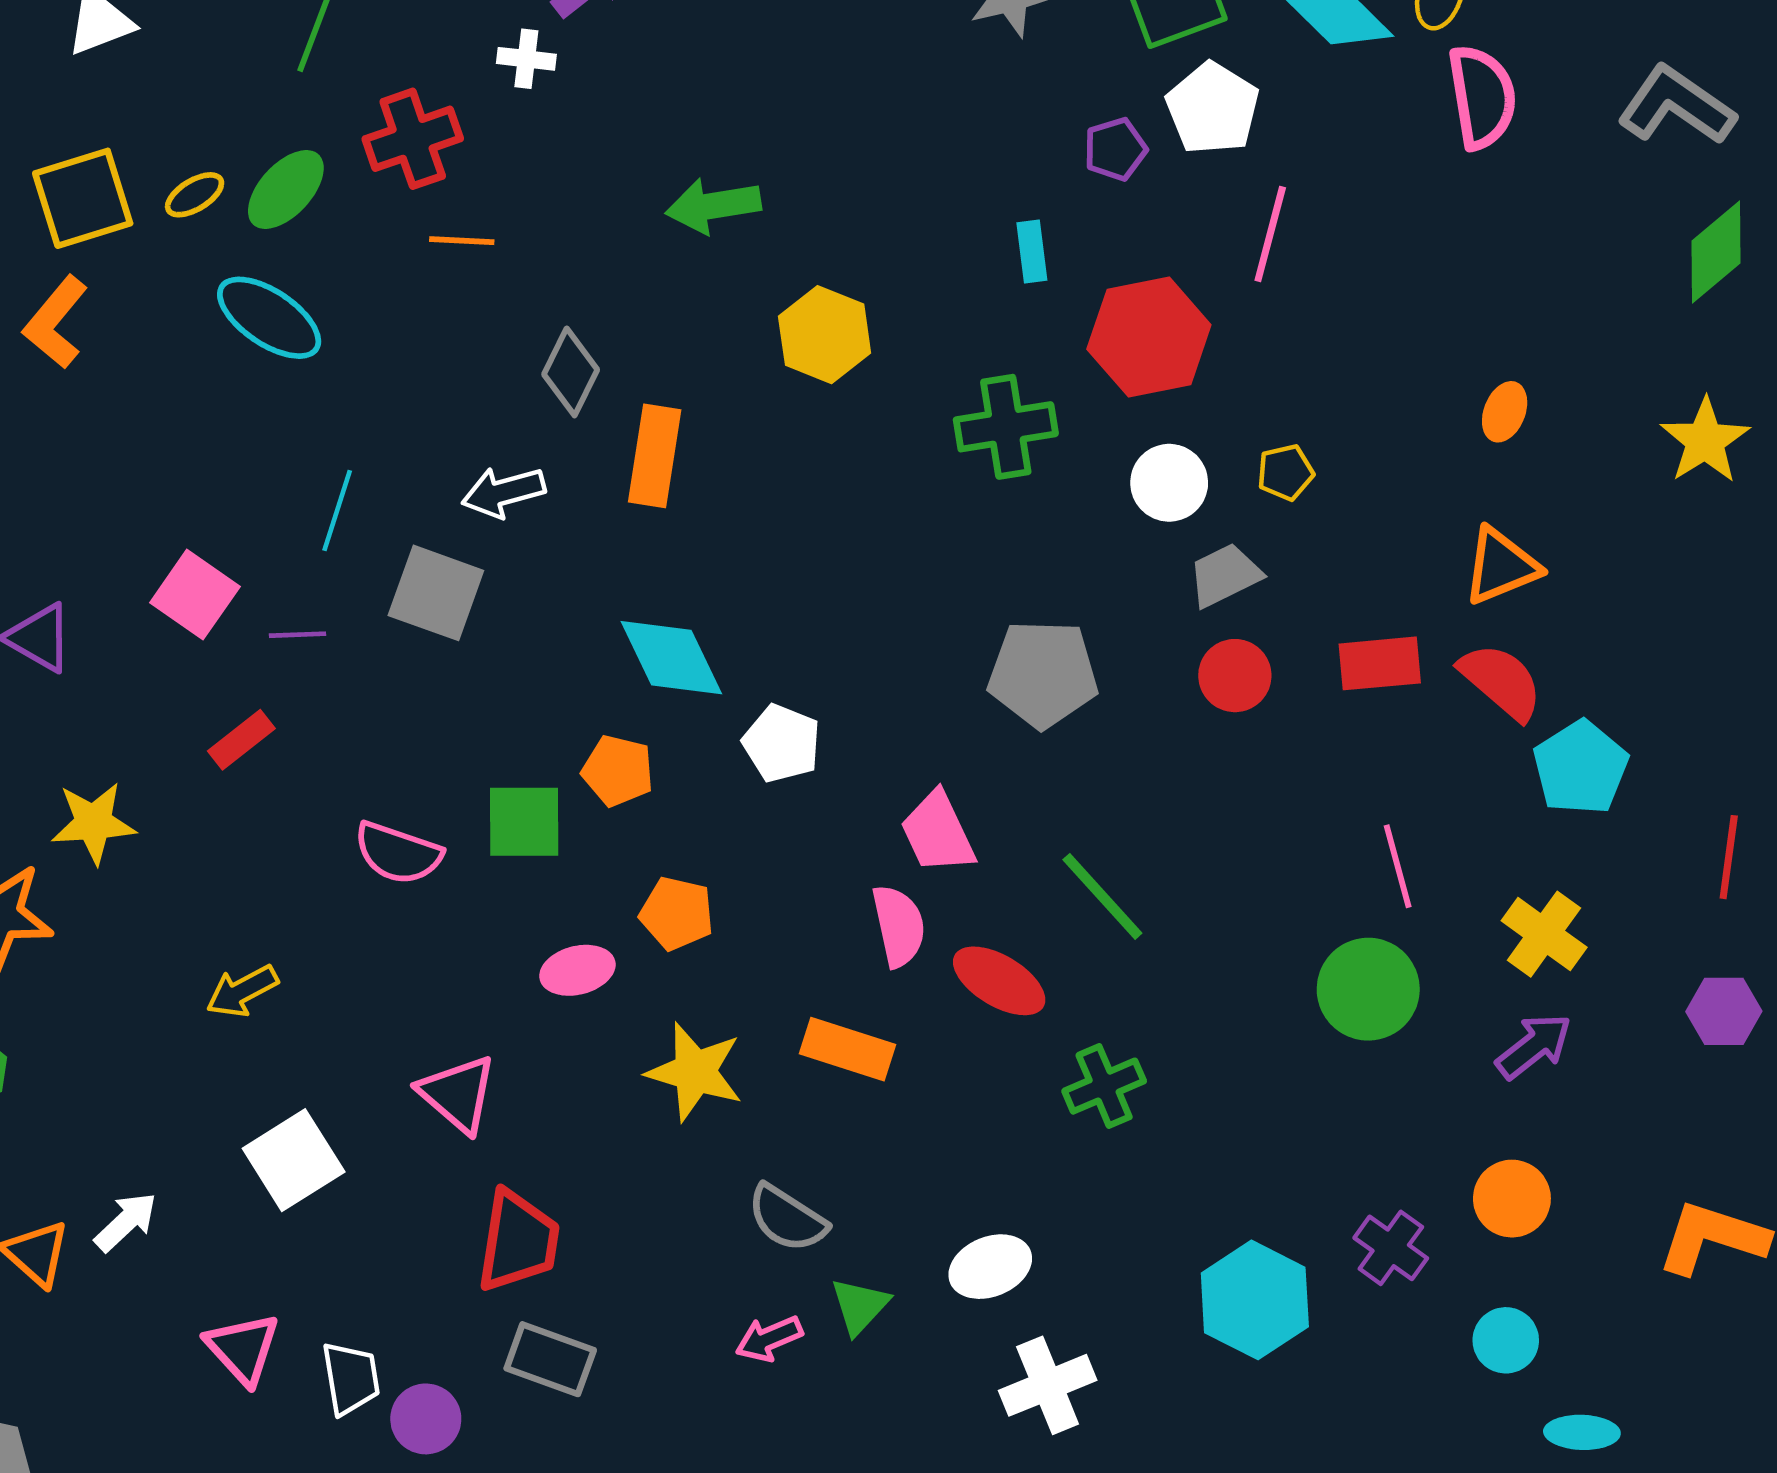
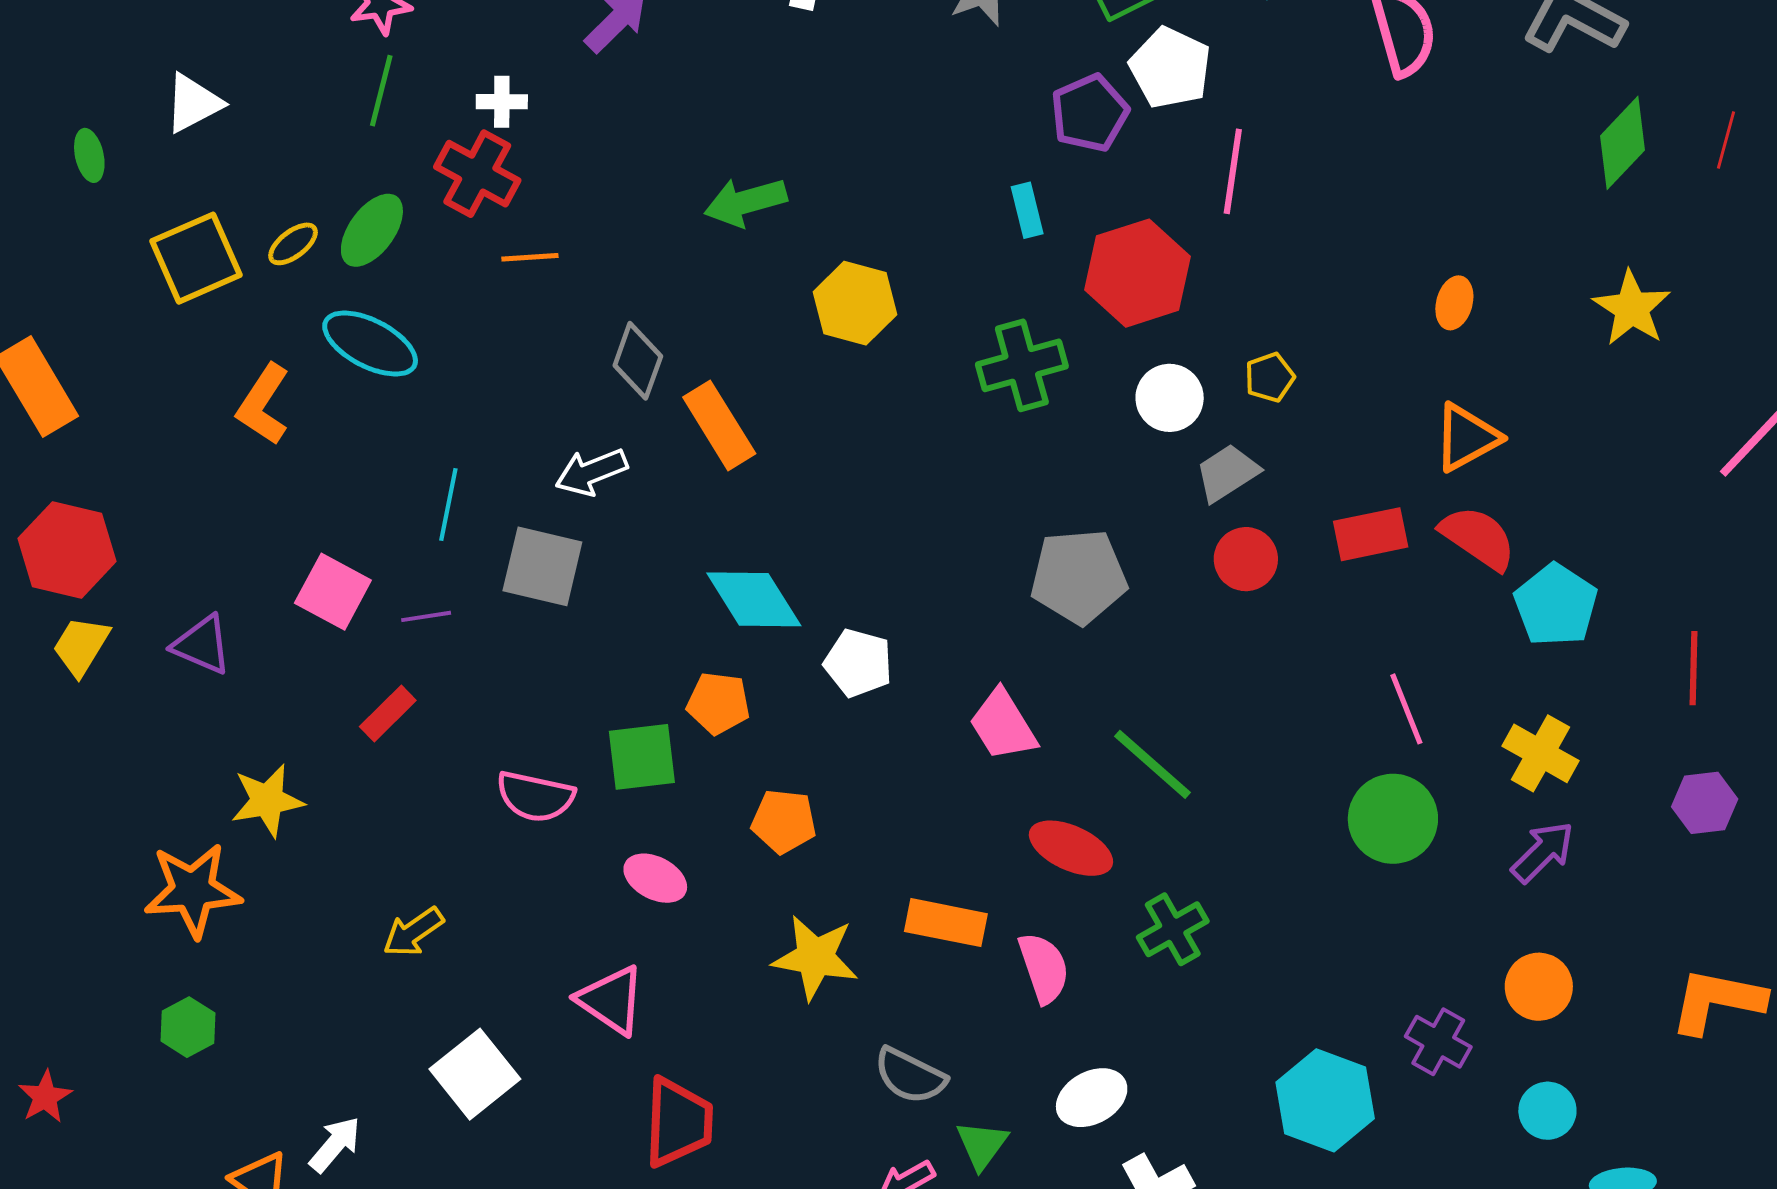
white cross: (526, 59) -> (502, 102), moved
red cross: (413, 139) -> (477, 174), turned -36
purple pentagon: (1115, 149) -> (1090, 113), size x1.4
orange L-shape: (56, 322) -> (263, 404), moved
orange rectangle: (655, 456) -> (719, 425), turned -34
pink semicircle: (899, 926) -> (1044, 968), moved
pink ellipse: (577, 970) -> (655, 878), moved, turned 48

